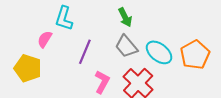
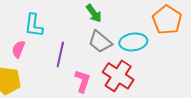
cyan ellipse: (159, 52) -> (133, 42), turned -36
orange pentagon: (195, 55) -> (167, 20), moved

